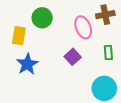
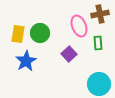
green circle: (42, 18) -> (40, 33), moved
green rectangle: (108, 53) -> (98, 43), moved

